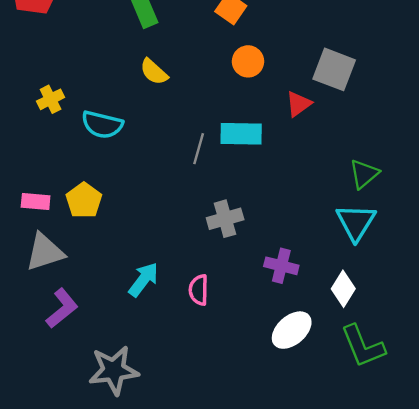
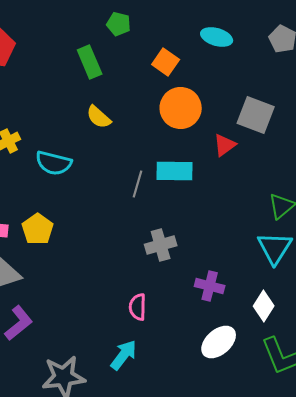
orange circle: (248, 61) -> (181, 108), size x1.5
cyan arrow: (144, 280) -> (124, 355), moved

